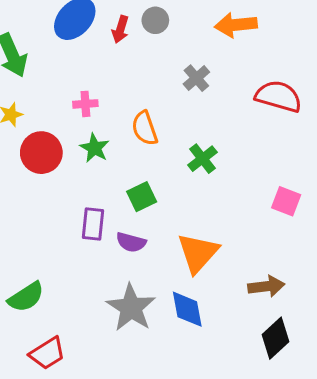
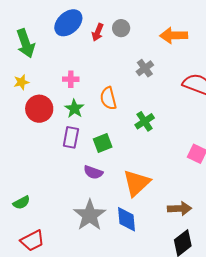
purple rectangle: (93, 224) -> (71, 137), moved
green semicircle: (26, 297) -> (21, 203), size x0.7

